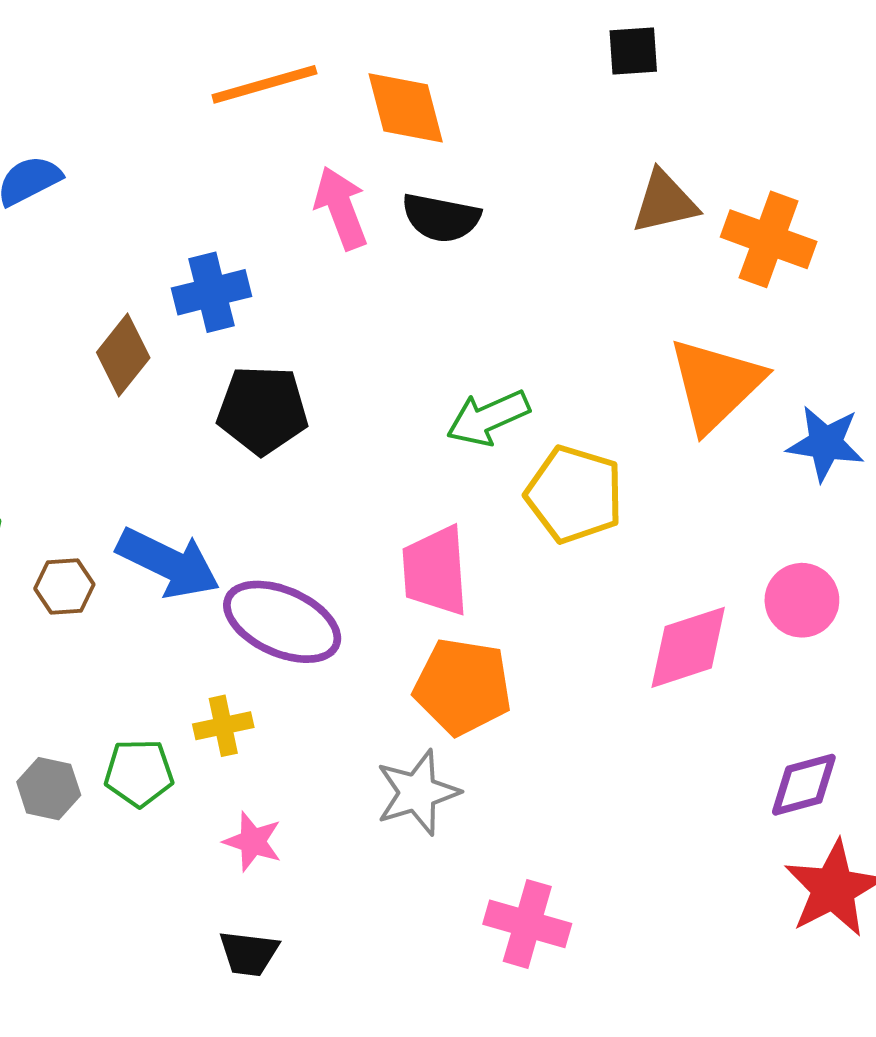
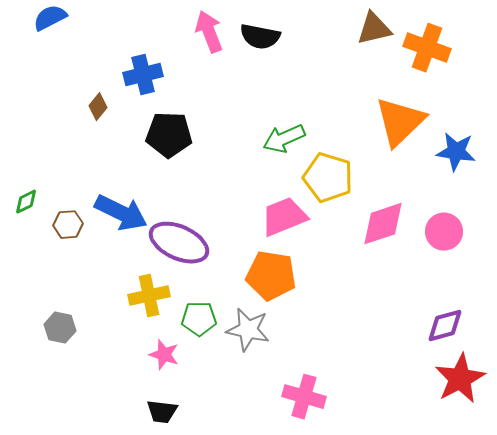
brown diamond: (123, 355) -> (98, 107), size x0.7
pink trapezoid: (435, 571) -> (284, 217), moved, turned 72
pink diamond: (688, 647) -> (383, 224), moved
yellow cross: (223, 726) -> (149, 296), size x1.4
green pentagon: (139, 773) -> (199, 319), moved
gray star: (417, 792) -> (248, 330), turned 30

